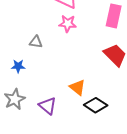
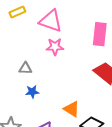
blue star: (18, 66) -> (32, 92), moved

